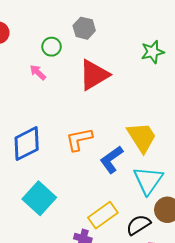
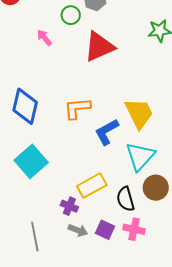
green circle: (52, 47) -> (71, 15), moved
blue diamond: (27, 144) -> (25, 106), turned -57
black semicircle: (138, 225) -> (126, 199), turned -80

